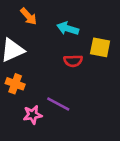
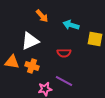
red semicircle: (73, 61) -> (64, 53), moved

